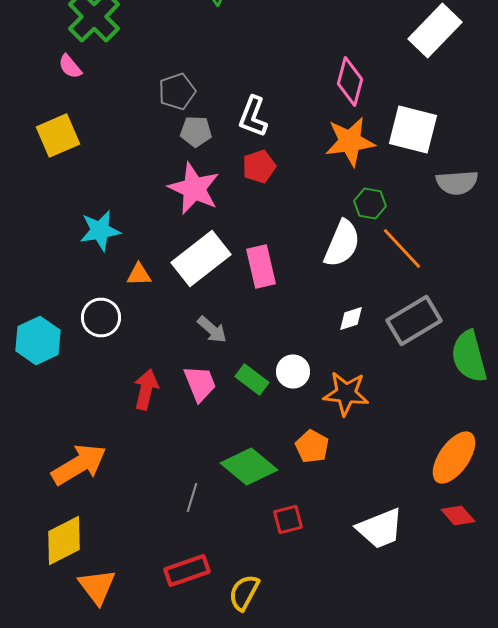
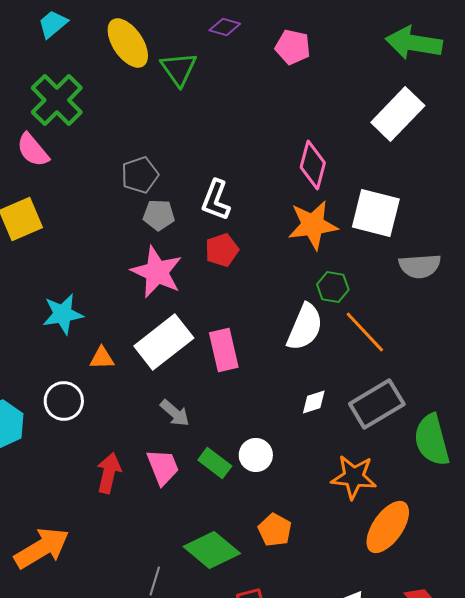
pink semicircle: (70, 66) -> (33, 150), size x1.4
orange star: (346, 394) -> (354, 477), moved
orange ellipse: (454, 458) -> (388, 527), moved

